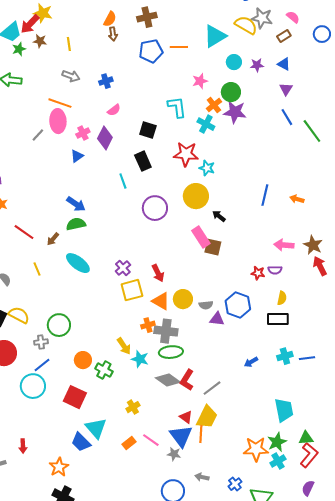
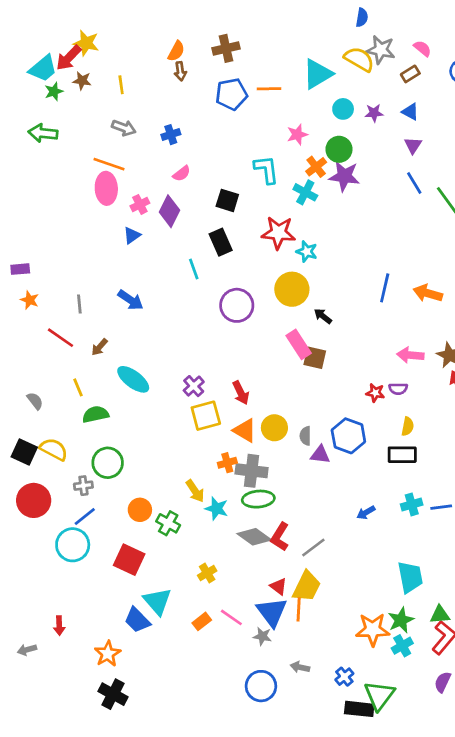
gray line: (38, 135) -> (79, 304), moved, turned -48
orange arrow: (297, 199) -> (428, 293), size x1.5
green semicircle: (76, 224) -> (96, 414), moved
gray semicircle: (206, 305) -> (305, 436), turned 96

